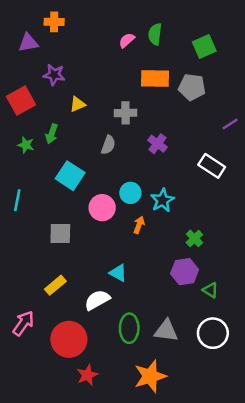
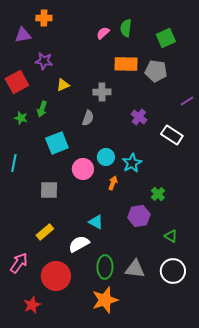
purple cross: (157, 144) -> (139, 117), moved
cyan square: (70, 176) -> (57, 143), turned 35
purple hexagon: (185, 272) -> (139, 216), moved
red star: (87, 375) -> (32, 305), moved
orange star: (150, 376) -> (105, 300), moved

